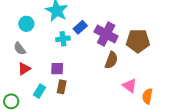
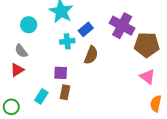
purple cross: (106, 34) -> (122, 26), moved
brown semicircle: (111, 60) -> (91, 55), moved
red triangle: (24, 69) -> (17, 70), moved
pink triangle: (130, 86) -> (147, 77), moved

